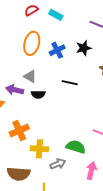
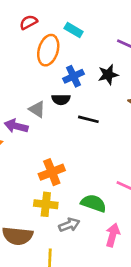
red semicircle: (31, 10) -> (28, 22), moved
orange ellipse: (32, 43) -> (48, 50), moved
black semicircle: (38, 94) -> (61, 99), moved
orange cross: (19, 131) -> (52, 172), moved

